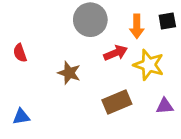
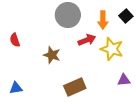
black square: (167, 21) -> (126, 16), turned -32
brown rectangle: (117, 102) -> (75, 87), moved

